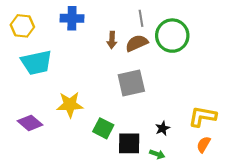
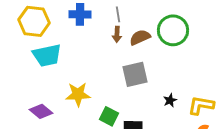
gray line: (141, 18) -> (118, 14), moved
yellow hexagon: (22, 26) -> (34, 21), size x1.4
black star: (163, 128) -> (170, 100), moved

